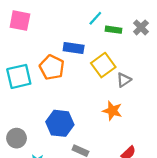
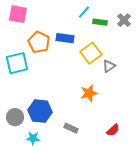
orange pentagon: (52, 67) -> (39, 42), moved
orange star: (112, 111) -> (89, 93), moved, turned -30
blue hexagon: (60, 123) -> (40, 111), moved

